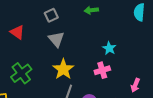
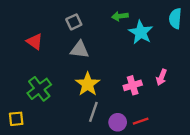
gray triangle: (56, 39) -> (80, 50), turned -42
cyan star: (109, 48) -> (141, 32), moved, size x1.5
pink arrow: (135, 85) -> (161, 77), moved

